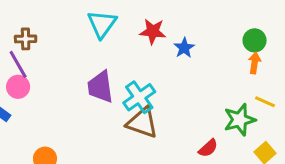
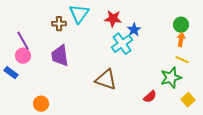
brown cross: (26, 39) -> (59, 24), moved
purple trapezoid: (100, 87) -> (60, 56), moved
cyan cross: (139, 97) -> (122, 44), moved
yellow line: (265, 102) -> (182, 60), moved

